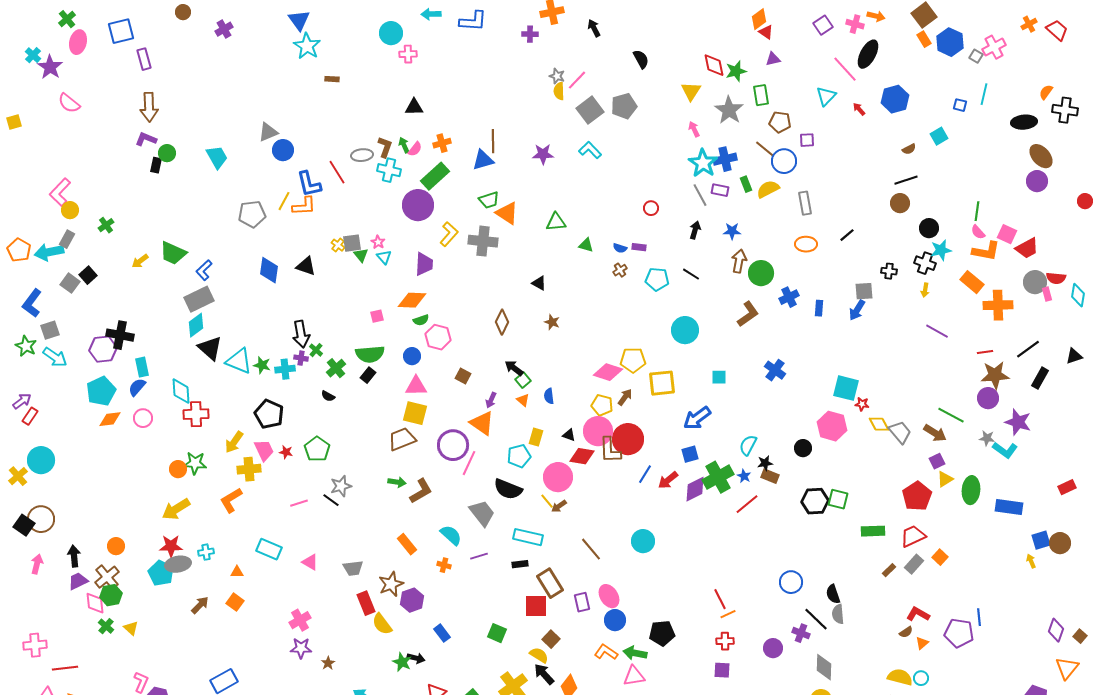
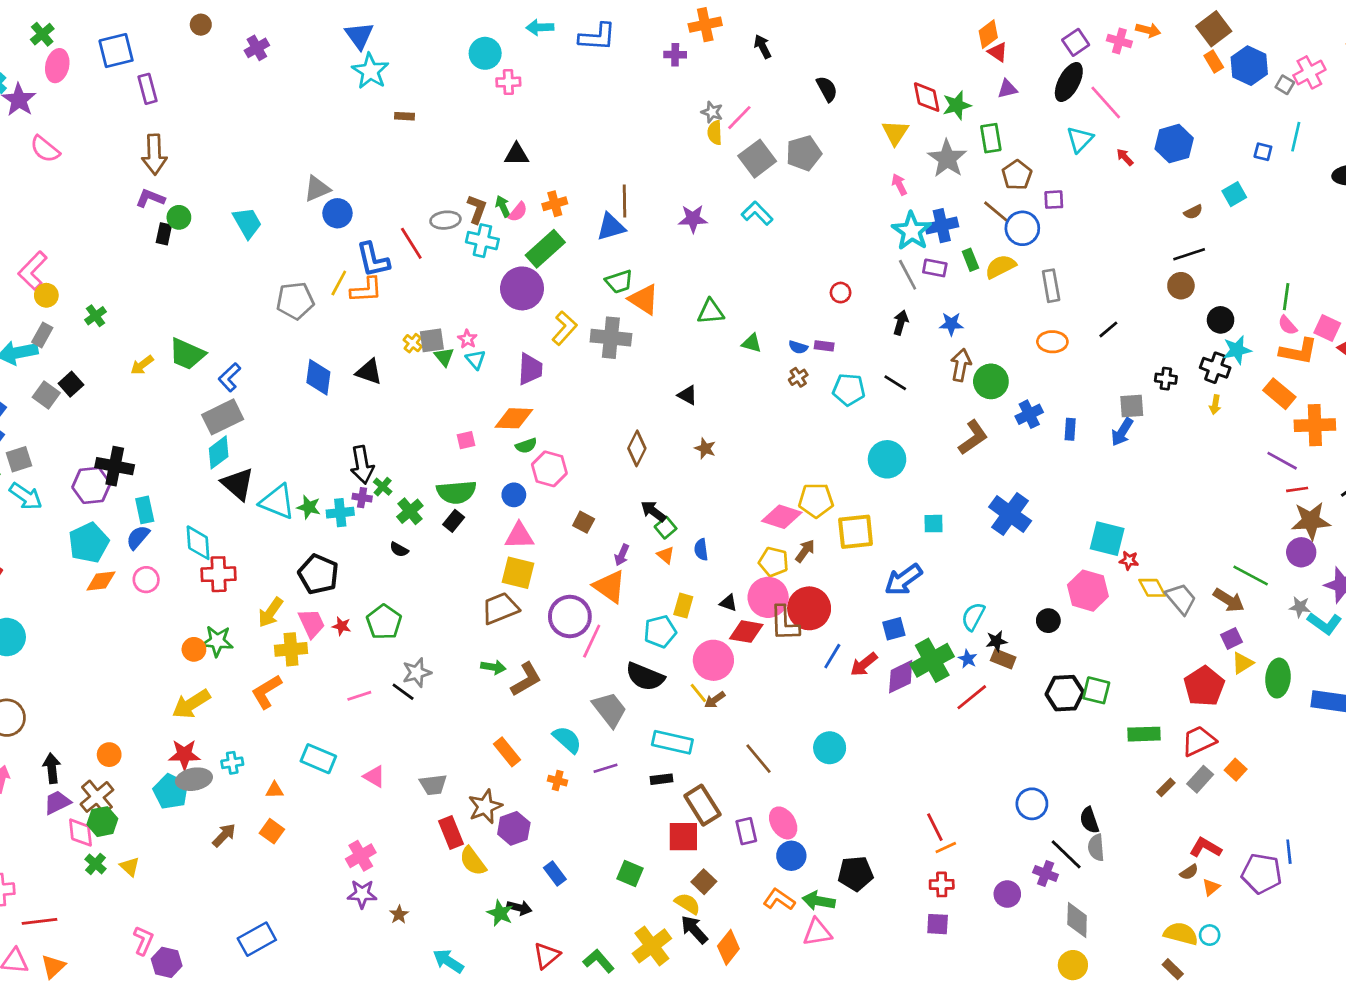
black ellipse: (868, 54) -> (1069, 82), moved
brown pentagon: (780, 122) -> (1017, 175), turned 30
purple line: (937, 331) -> (1282, 461), moved
blue cross: (775, 370) -> (1010, 514), size x1.4

